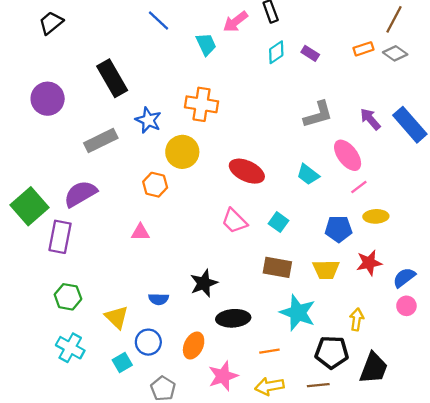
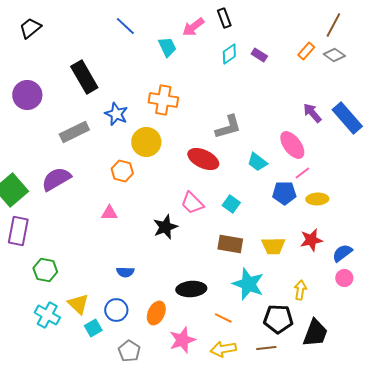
orange rectangle: (363, 49) -> (306, 51), turned -30
gray L-shape: (318, 115) -> (228, 127), moved
blue pentagon: (339, 229) -> (284, 193), moved
purple rectangle: (60, 237) -> (18, 231), moved
black star: (204, 283) -> (165, 227), moved
yellow triangle: (117, 317) -> (78, 304), moved
orange line: (269, 351) -> (223, 318), turned 36

